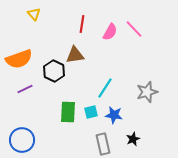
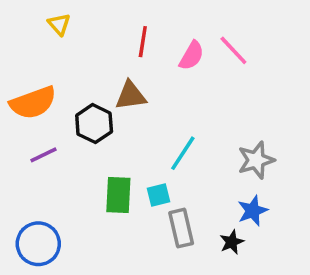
blue star: (114, 115) -> (253, 211), moved, turned -30
gray rectangle: (103, 144) -> (181, 228), moved

